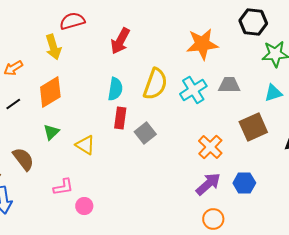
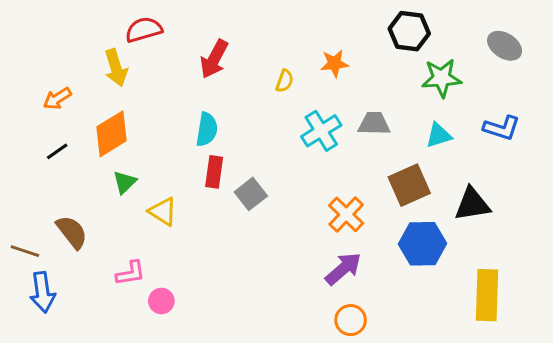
orange star: (202, 44) -> (334, 63), size x0.6
yellow semicircle: (155, 84) -> (285, 81), moved, size x0.5
green triangle: (51, 132) -> (125, 182), moved
blue hexagon: (244, 183) -> (422, 244), moved, size x1.4

